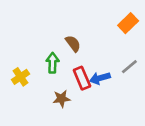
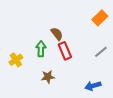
red rectangle: (82, 78) -> (65, 51), moved
blue arrow: (100, 78) -> (93, 86), moved

